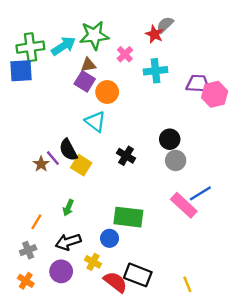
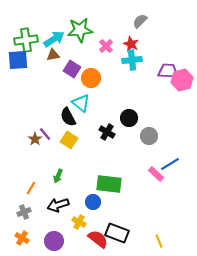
red star: (154, 34) -> (131, 44), moved
brown triangle: (88, 65) -> (53, 55), moved
black circle: (170, 139) -> (129, 118), moved
black semicircle: (68, 150) -> (68, 117), moved
pink rectangle: (184, 205) -> (156, 174), size x0.7
purple circle: (61, 271) -> (54, 241), moved

